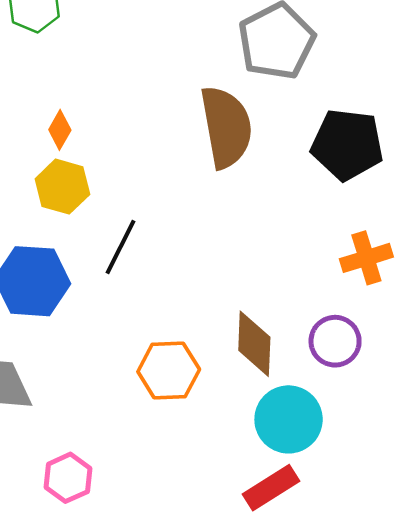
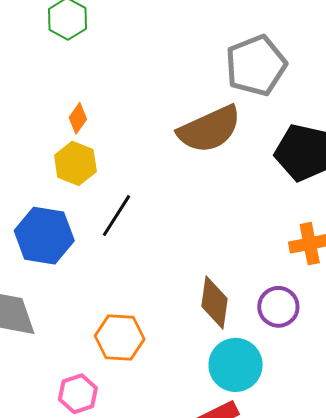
brown semicircle: (226, 127) -> (209, 129), turned 70
orange hexagon: (169, 370) -> (120, 337), moved
pink hexagon: (68, 478) -> (78, 394), moved

